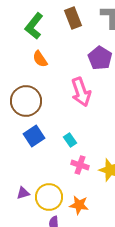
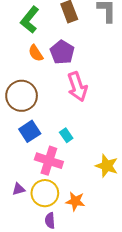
purple pentagon: (100, 58) -> (62, 52), moved
pink cross: (80, 165) -> (49, 161), moved, size x1.5

